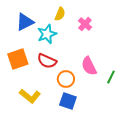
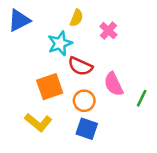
blue triangle: (25, 22) -> (19, 20), moved
orange square: (18, 59) -> (50, 87), moved
red semicircle: (47, 61) -> (80, 66), moved

